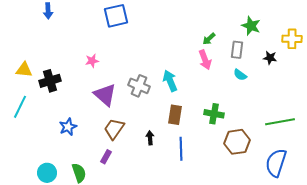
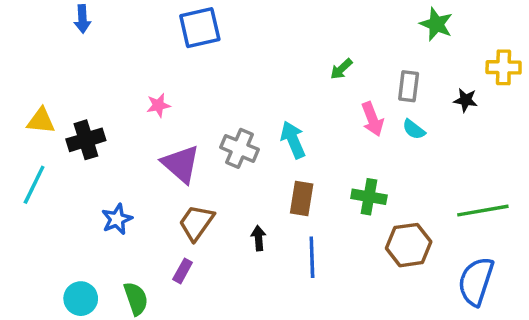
green star: (251, 26) -> (436, 24), moved
green arrow: (209, 39) -> (341, 69), moved
pink arrow: (205, 60) -> (372, 119), moved

